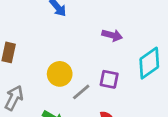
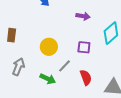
gray line: (81, 92) -> (65, 66), moved

